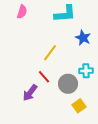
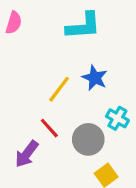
blue star: (83, 38) -> (95, 78), moved
cyan cross: (86, 71) -> (117, 118), turned 32

